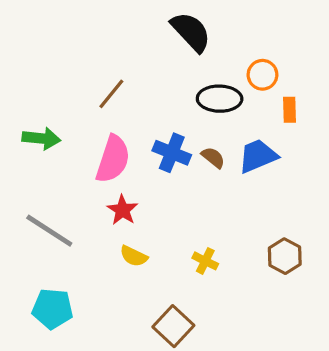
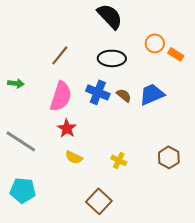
black ellipse: (220, 99) -> (112, 58), moved
orange rectangle: (290, 110) -> (176, 54), moved, turned -56
green arrow: (41, 138) -> (16, 83), size x0.7

